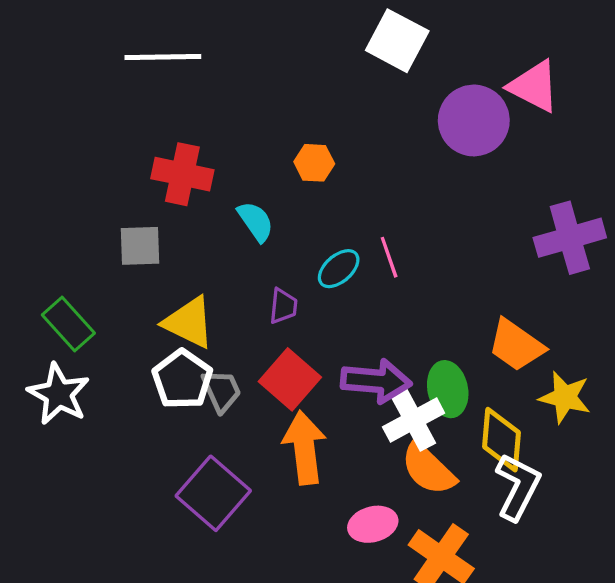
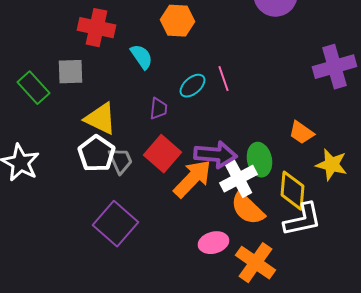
orange hexagon: (314, 163) -> (178, 21), size x1.4
green rectangle: (68, 324) -> (34, 88), moved
orange trapezoid: (516, 345) -> (302, 133), size x0.7
orange arrow: (304, 448) -> (192, 179), moved, turned 51
white L-shape: (518, 487) -> (302, 220), turned 51

